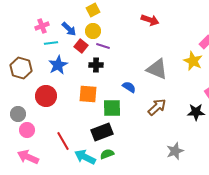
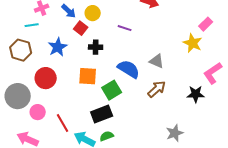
cyan line: (51, 43) -> (32, 25), moved
purple line: (103, 46) -> (125, 28), moved
gray triangle: (157, 69) -> (157, 61), moved, size x0.7
blue semicircle: (129, 87) -> (129, 69), size x1.6
green square: (112, 108) -> (112, 90), turned -30
gray circle: (18, 114) -> (18, 96), size x1.6
pink circle: (27, 130) -> (38, 112), moved

